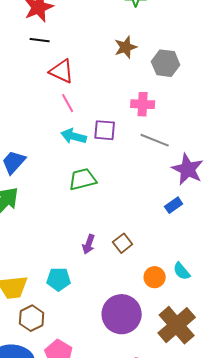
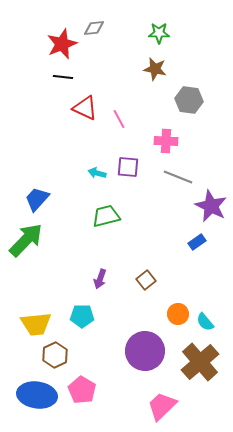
brown star: (126, 47) -> (155, 69), moved, turned 30
pink line: (68, 103) -> (119, 119), moved
cyan arrow: (74, 136) -> (97, 173), size x0.7
purple arrow: (89, 244) -> (100, 279), moved
cyan semicircle: (182, 271) -> (205, 322), moved

